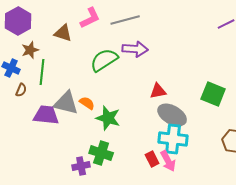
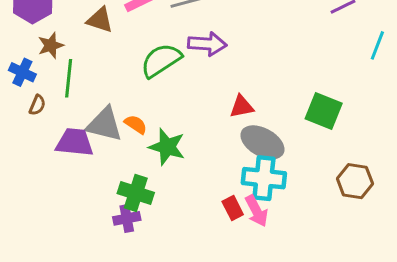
green cross: (101, 153) -> (136, 193), moved

